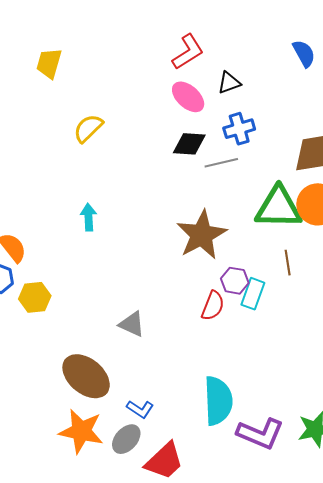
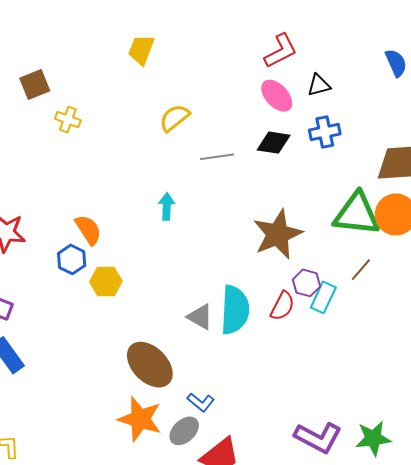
gray line: (221, 163) -> (217, 157), moved
brown line: (288, 263) -> (361, 270), turned 45
cyan semicircle: (218, 401) -> (235, 310), moved

